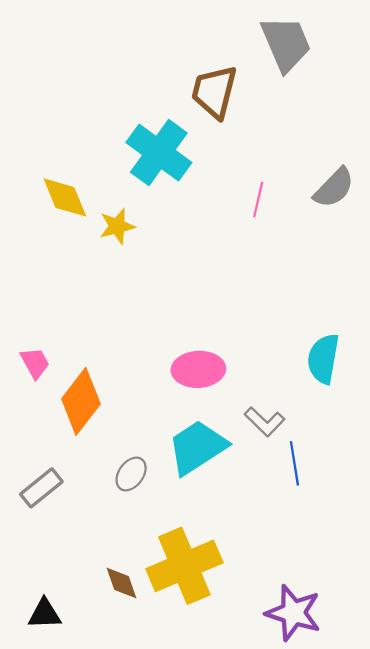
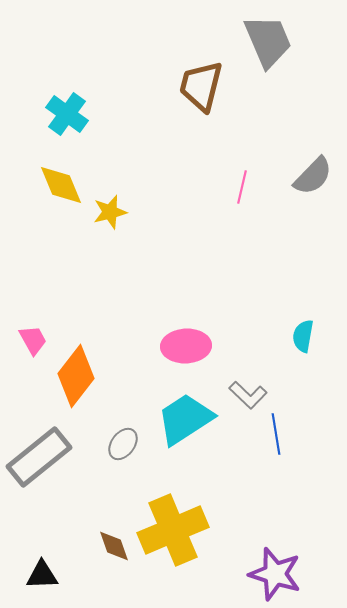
cyan cross: (159, 153) -> (67, 114), moved, size x0.7
cyan semicircle: (323, 359) -> (303, 336), size x0.7
gray rectangle: (41, 488) -> (39, 457), size x1.6

